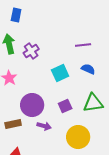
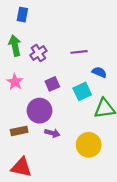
purple line: (83, 45) -> (79, 52), moved
cyan square: (60, 73) -> (82, 91), moved
purple square: (65, 106) -> (52, 84), moved

